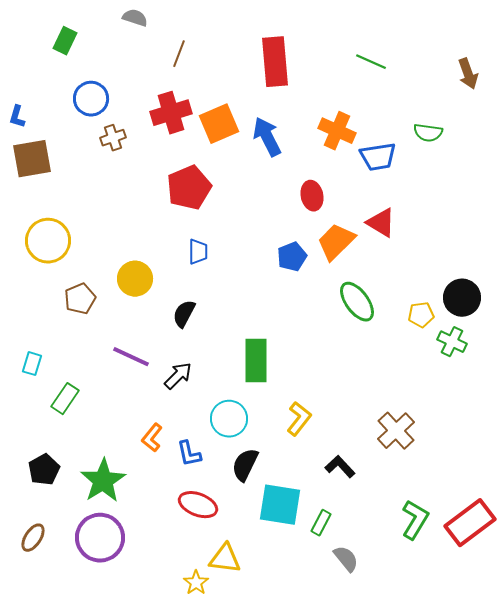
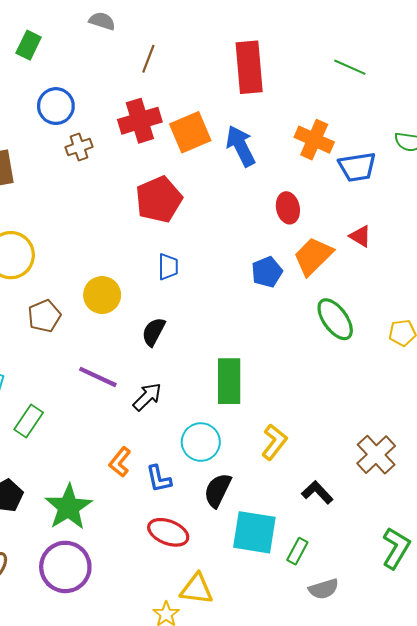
red triangle: (381, 223) -> (360, 236), size x0.7
gray semicircle: (346, 559) -> (324, 589), turned 112

